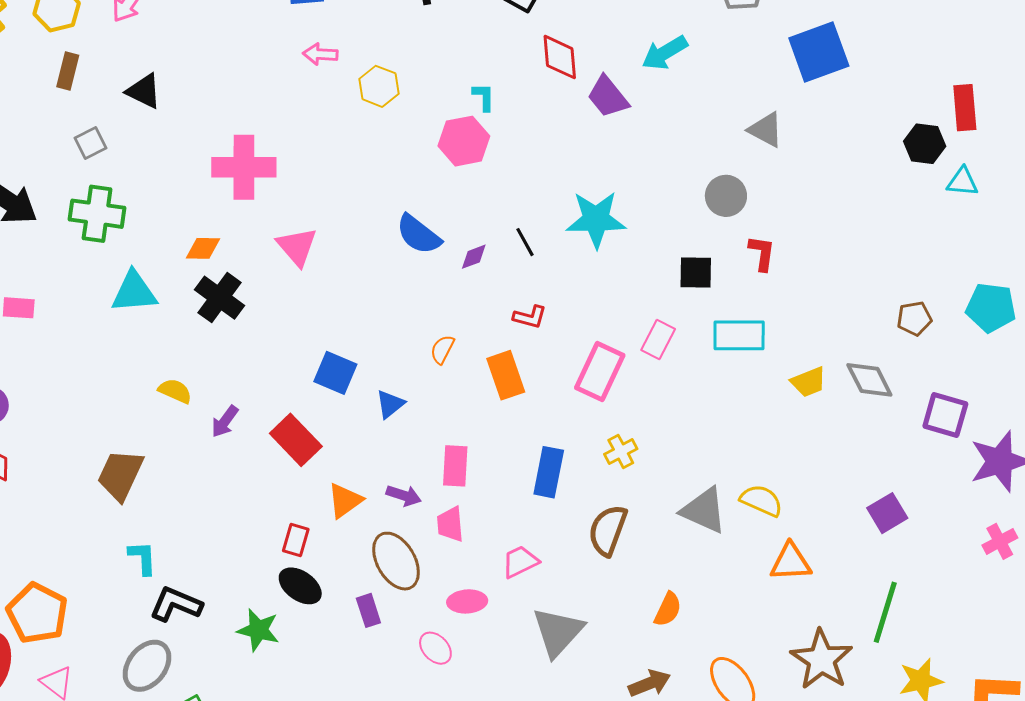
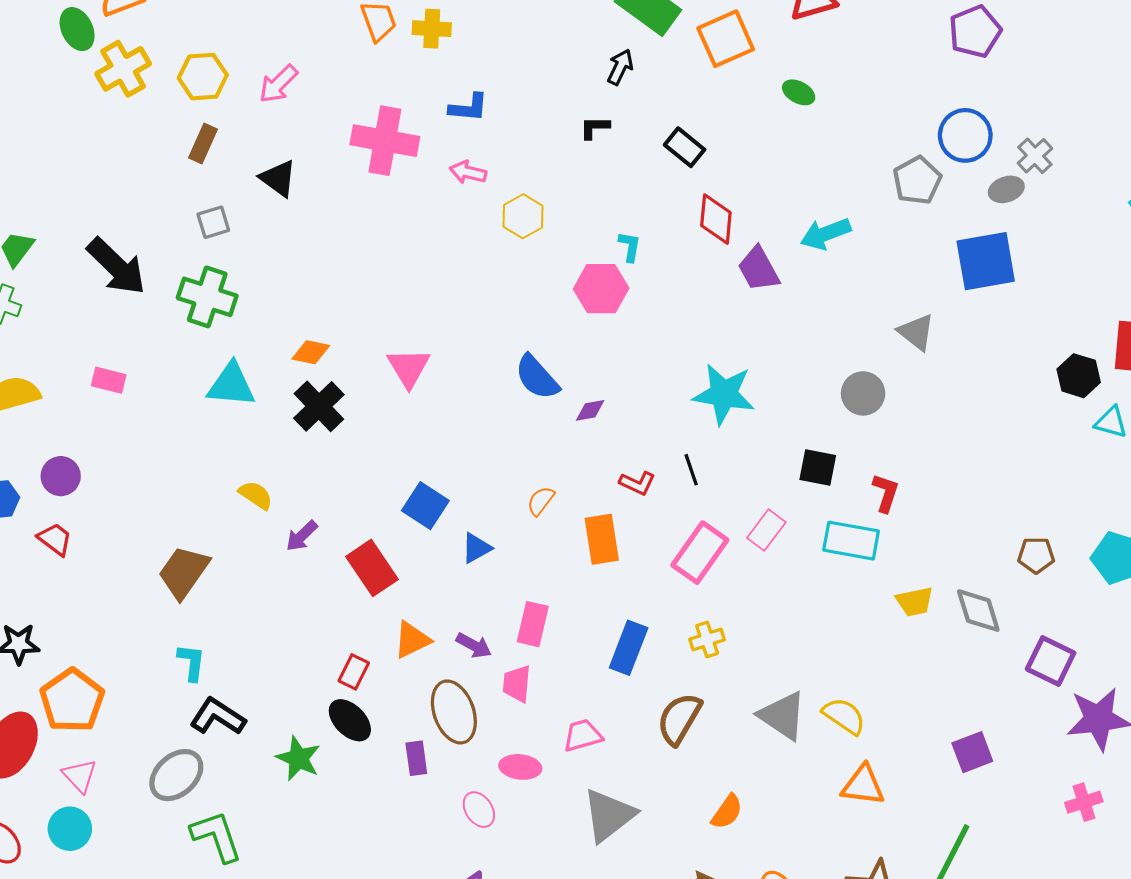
pink cross: (244, 167) -> (385, 141), moved
black line: (525, 242) -> (691, 470), moved
red L-shape: (762, 253) -> (886, 493), moved

